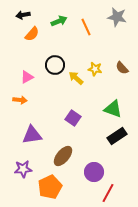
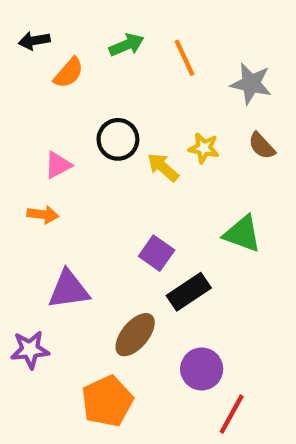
black arrow: (23, 15) -> (34, 41), moved
gray star: (117, 17) -> (251, 84), moved
black rectangle: (117, 136) -> (189, 292), moved
purple star: (23, 169) -> (30, 350), moved

